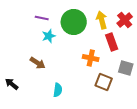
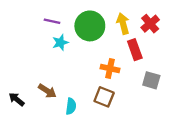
brown arrow: (38, 63) -> (47, 91), moved
brown square: (104, 82) -> (104, 97), moved

